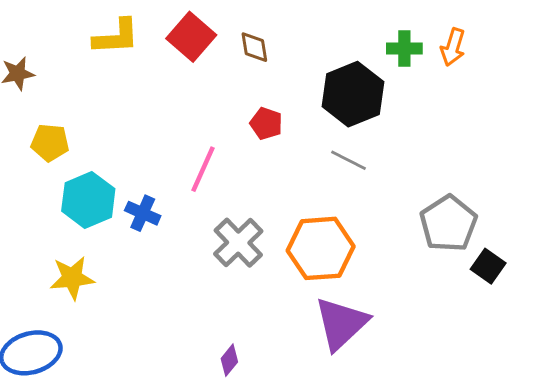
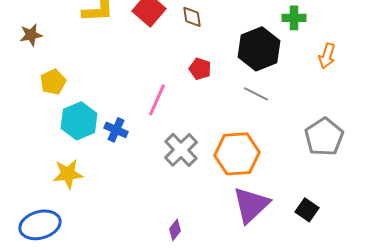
orange arrow: (453, 47) -> (327, 56), moved
yellow pentagon: (50, 143) -> (53, 82), turned -30
black square: (488, 266) -> (307, 210), moved

